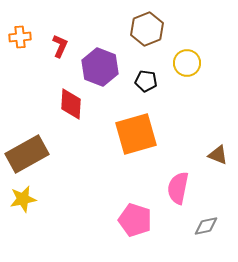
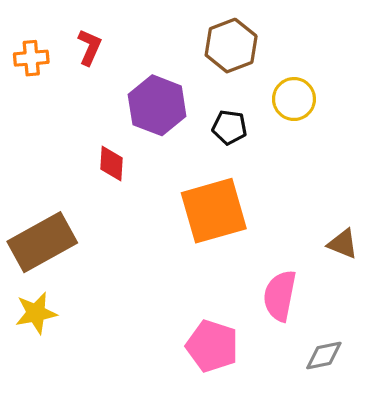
red L-shape: (60, 46) -> (89, 47), moved
red diamond: (71, 104) -> (111, 164), size x0.7

